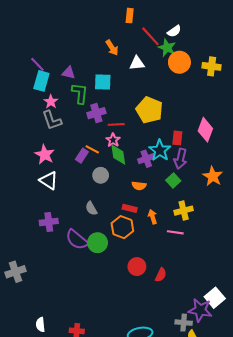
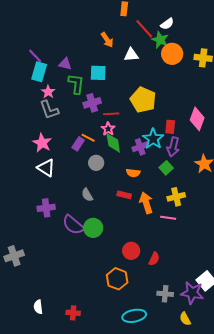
orange arrow: (152, 217) -> (146, 203), size x1.5
orange hexagon: (122, 227) -> (117, 279), moved
gray cross: (184, 323) -> (165, 294), moved

